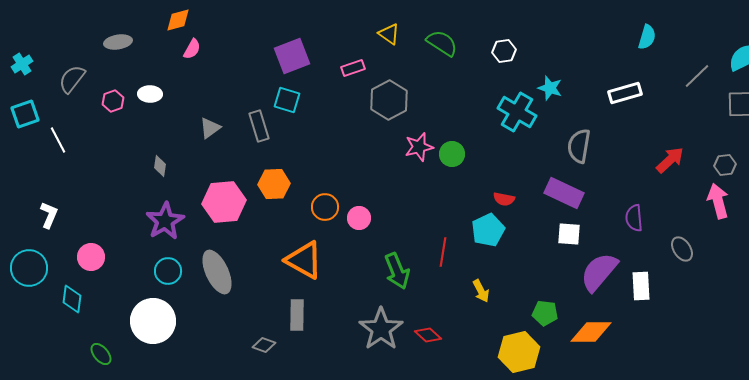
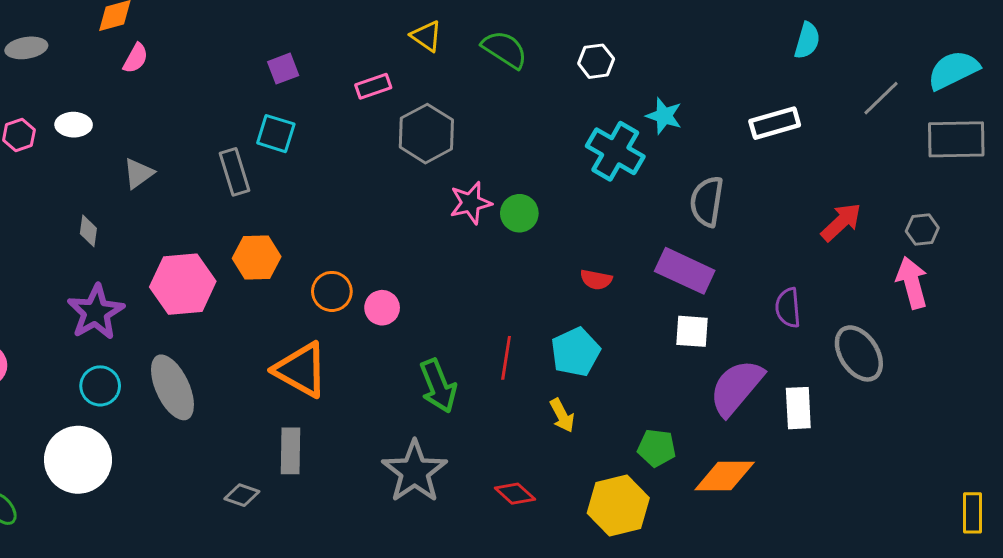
purple square: (292, 56) -> (283, 69), size x0.6
gray triangle: (210, 128) -> (139, 173), moved
cyan pentagon: (488, 230) -> (575, 352), moved
gray ellipse: (682, 249) -> (859, 353), size x1.5
red diamond: (428, 335) -> (515, 494), moved

